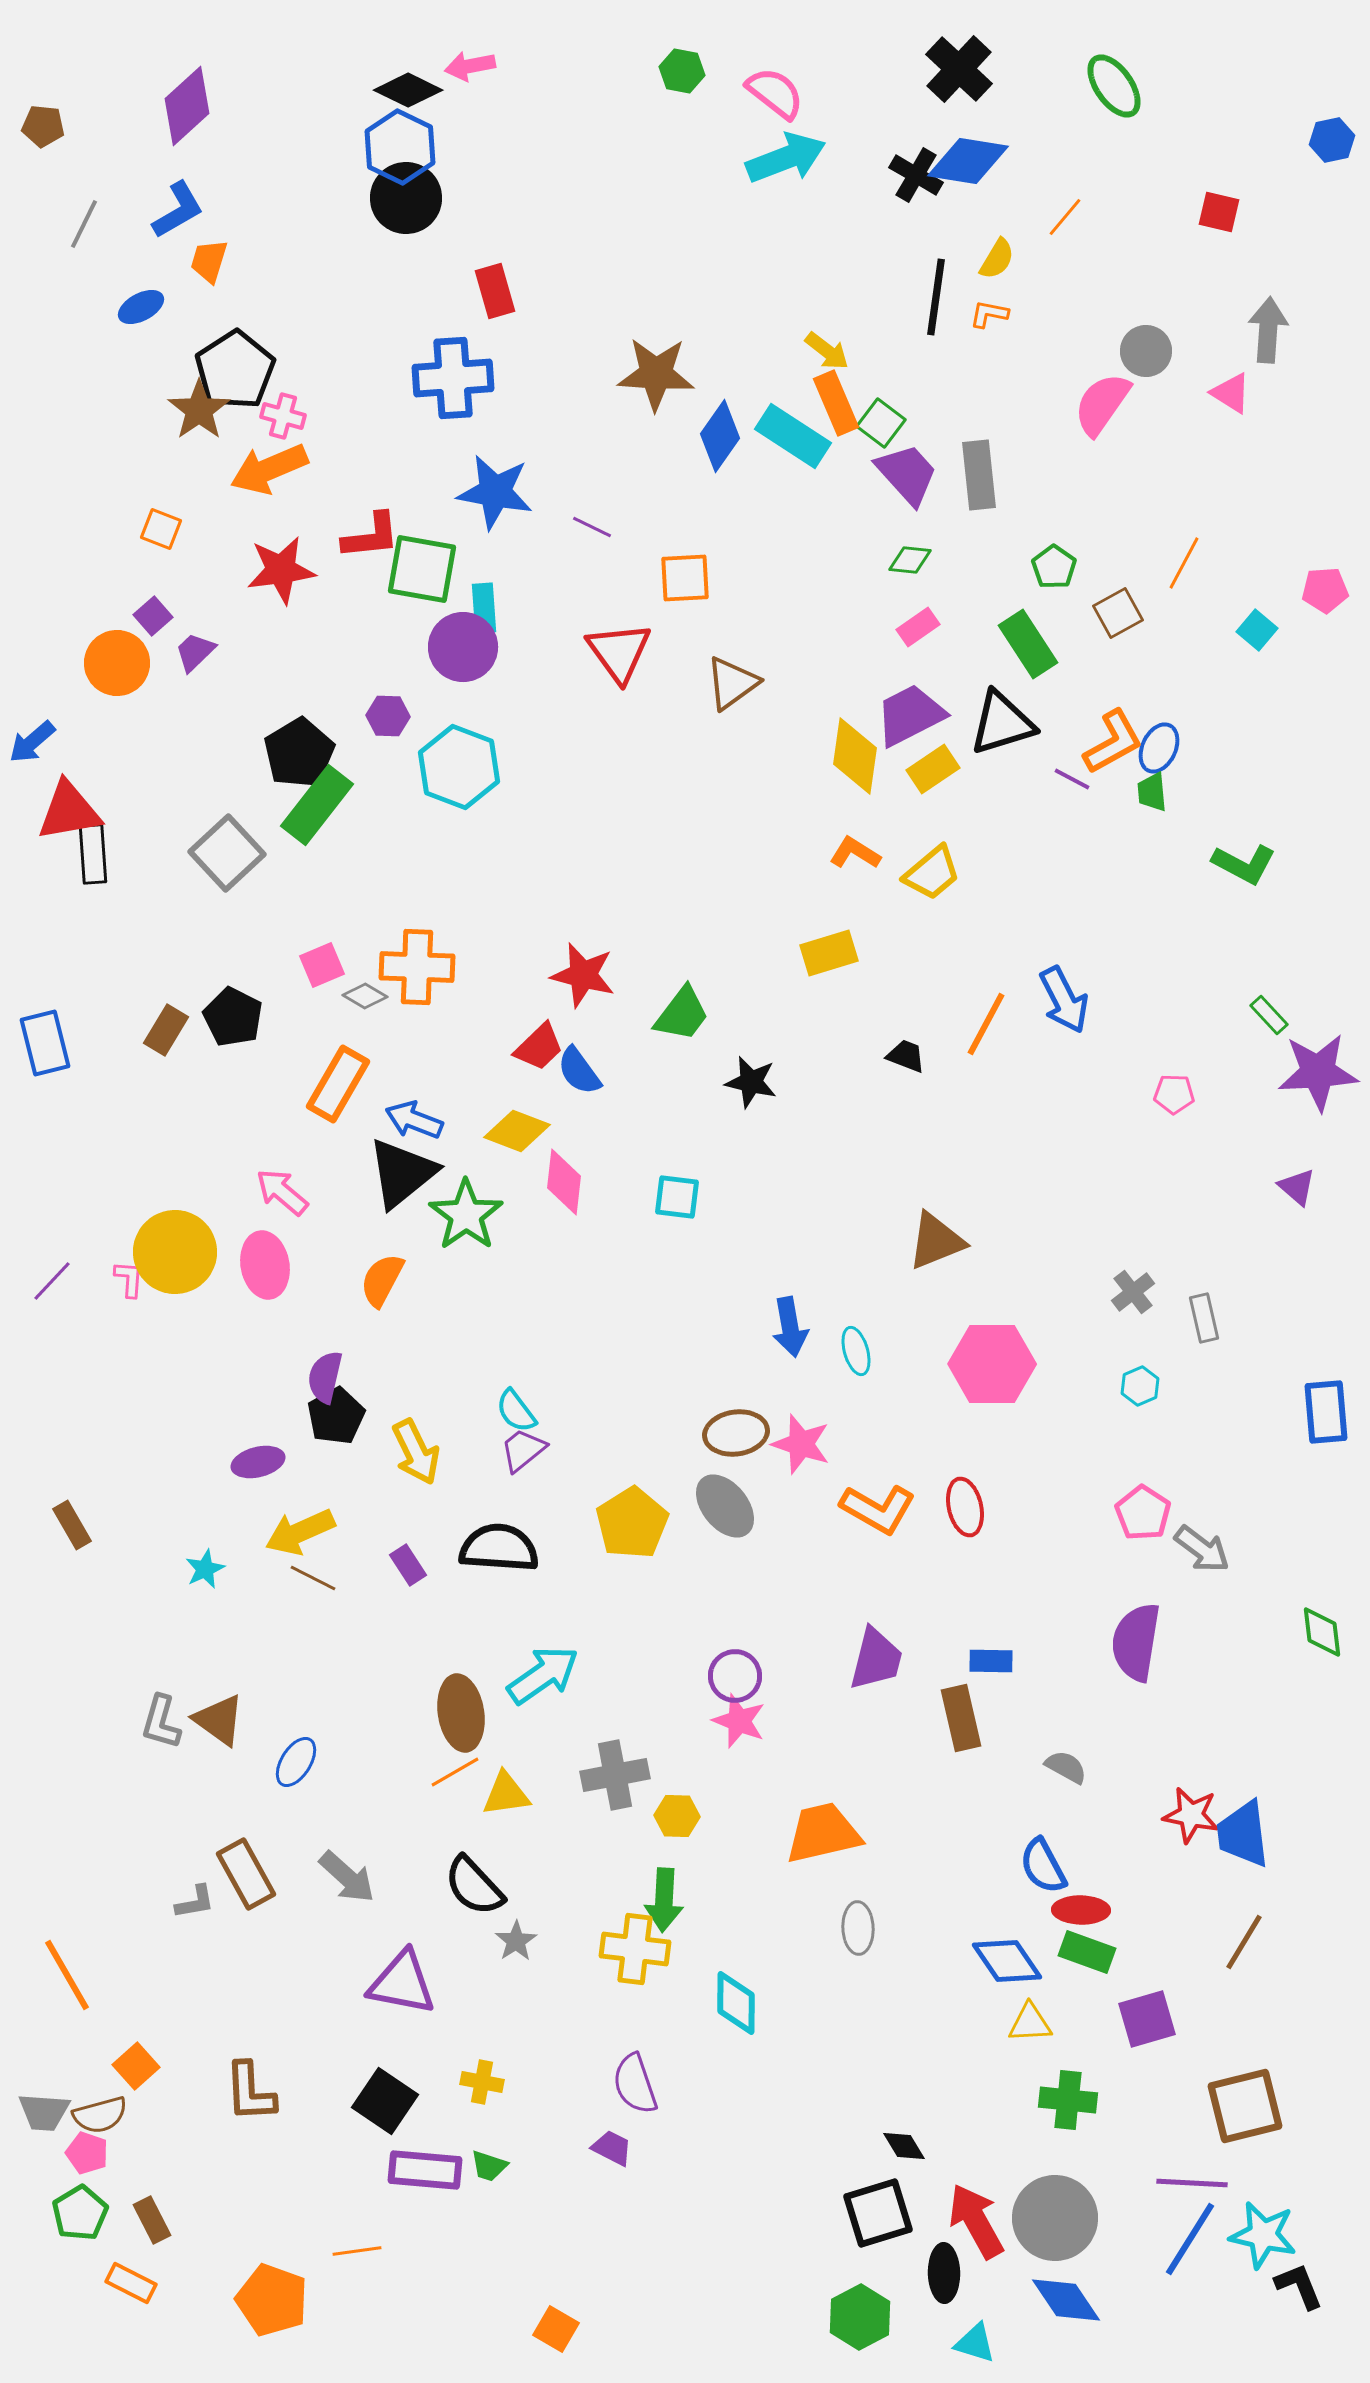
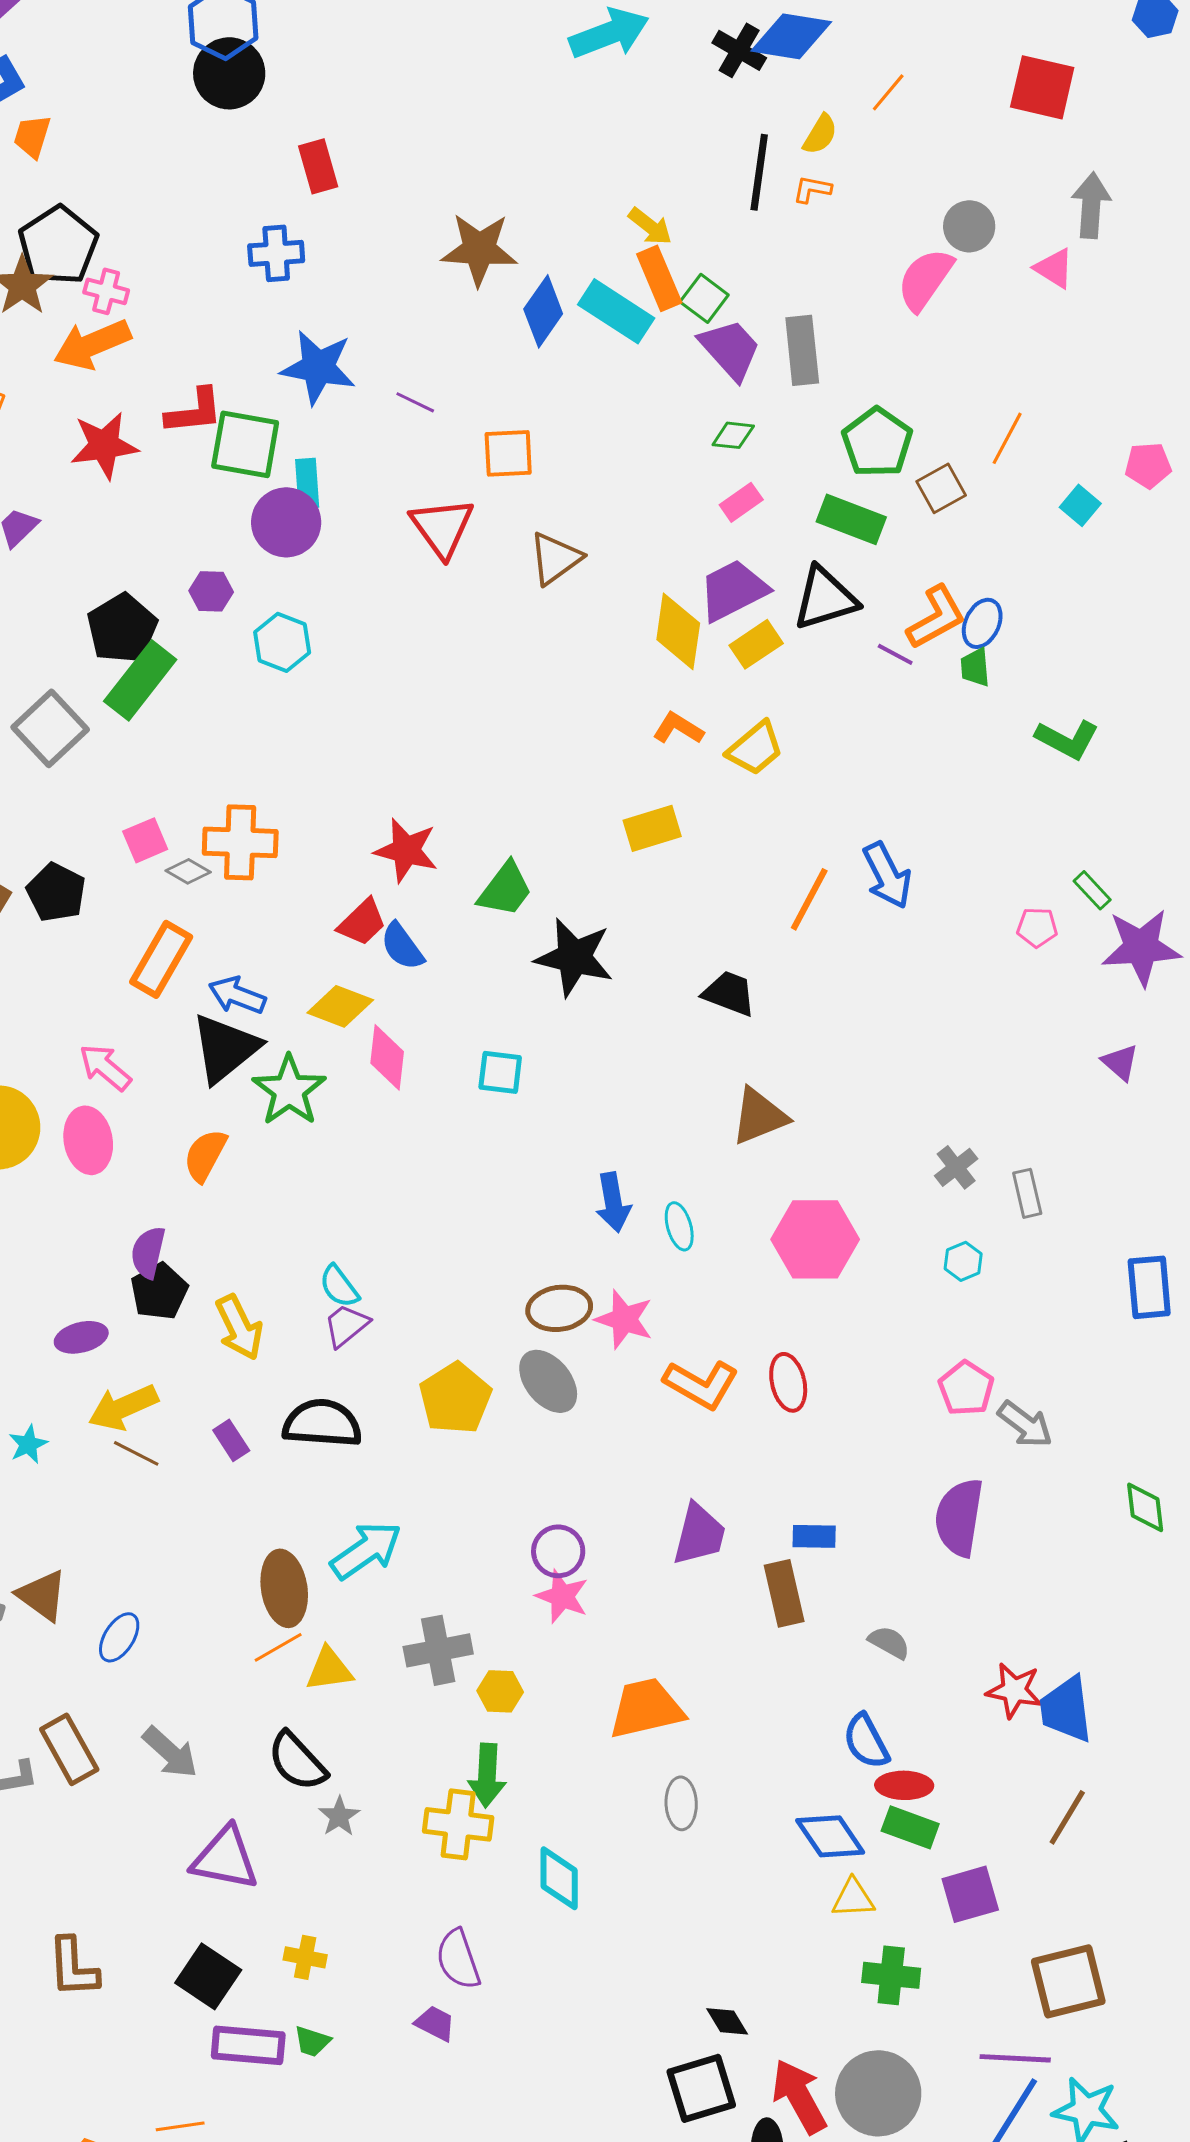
red square: (1219, 212) -> (1042, 87), size x1.6
blue cross: (453, 378) -> (276, 253), size x0.7
green pentagon: (1054, 567) -> (877, 442), size x1.6
green rectangle: (1028, 644) -> (851, 519), turned -36
cyan hexagon: (459, 767) -> (282, 642), size x0.7
black trapezoid: (906, 1056) -> (729, 993), moved, size x1.4
black star: (751, 1082) -> (574, 957), size x1.5
pink pentagon: (1174, 1094) -> (1037, 927), moved

